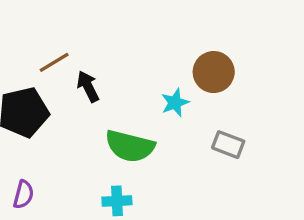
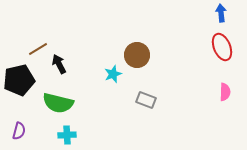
green semicircle: (130, 146) -> (58, 103), moved
cyan cross: (117, 201) -> (67, 135), moved

